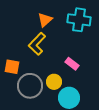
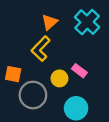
cyan cross: (79, 20) -> (87, 22), turned 35
yellow circle: (54, 82) -> (59, 78), moved

